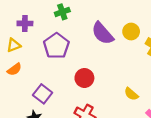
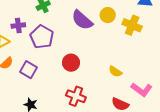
purple cross: (25, 23) -> (18, 26), moved
purple square: (43, 94) -> (29, 70), moved

